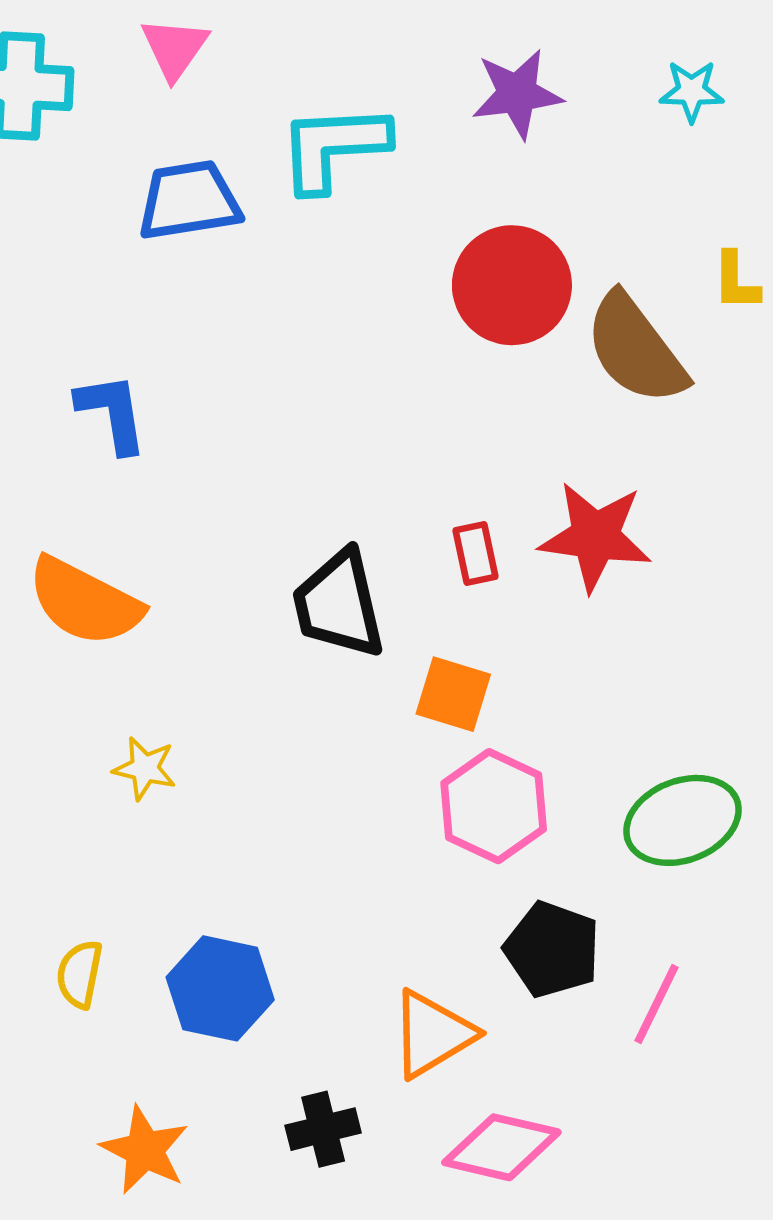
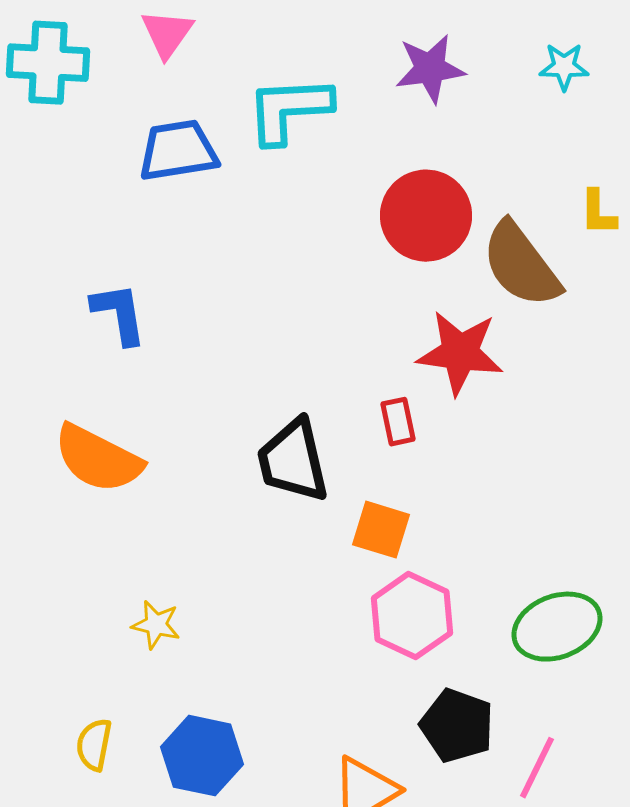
red star: (595, 537) -> (460, 353), moved
yellow star: (145, 768) -> (156, 625), moved

